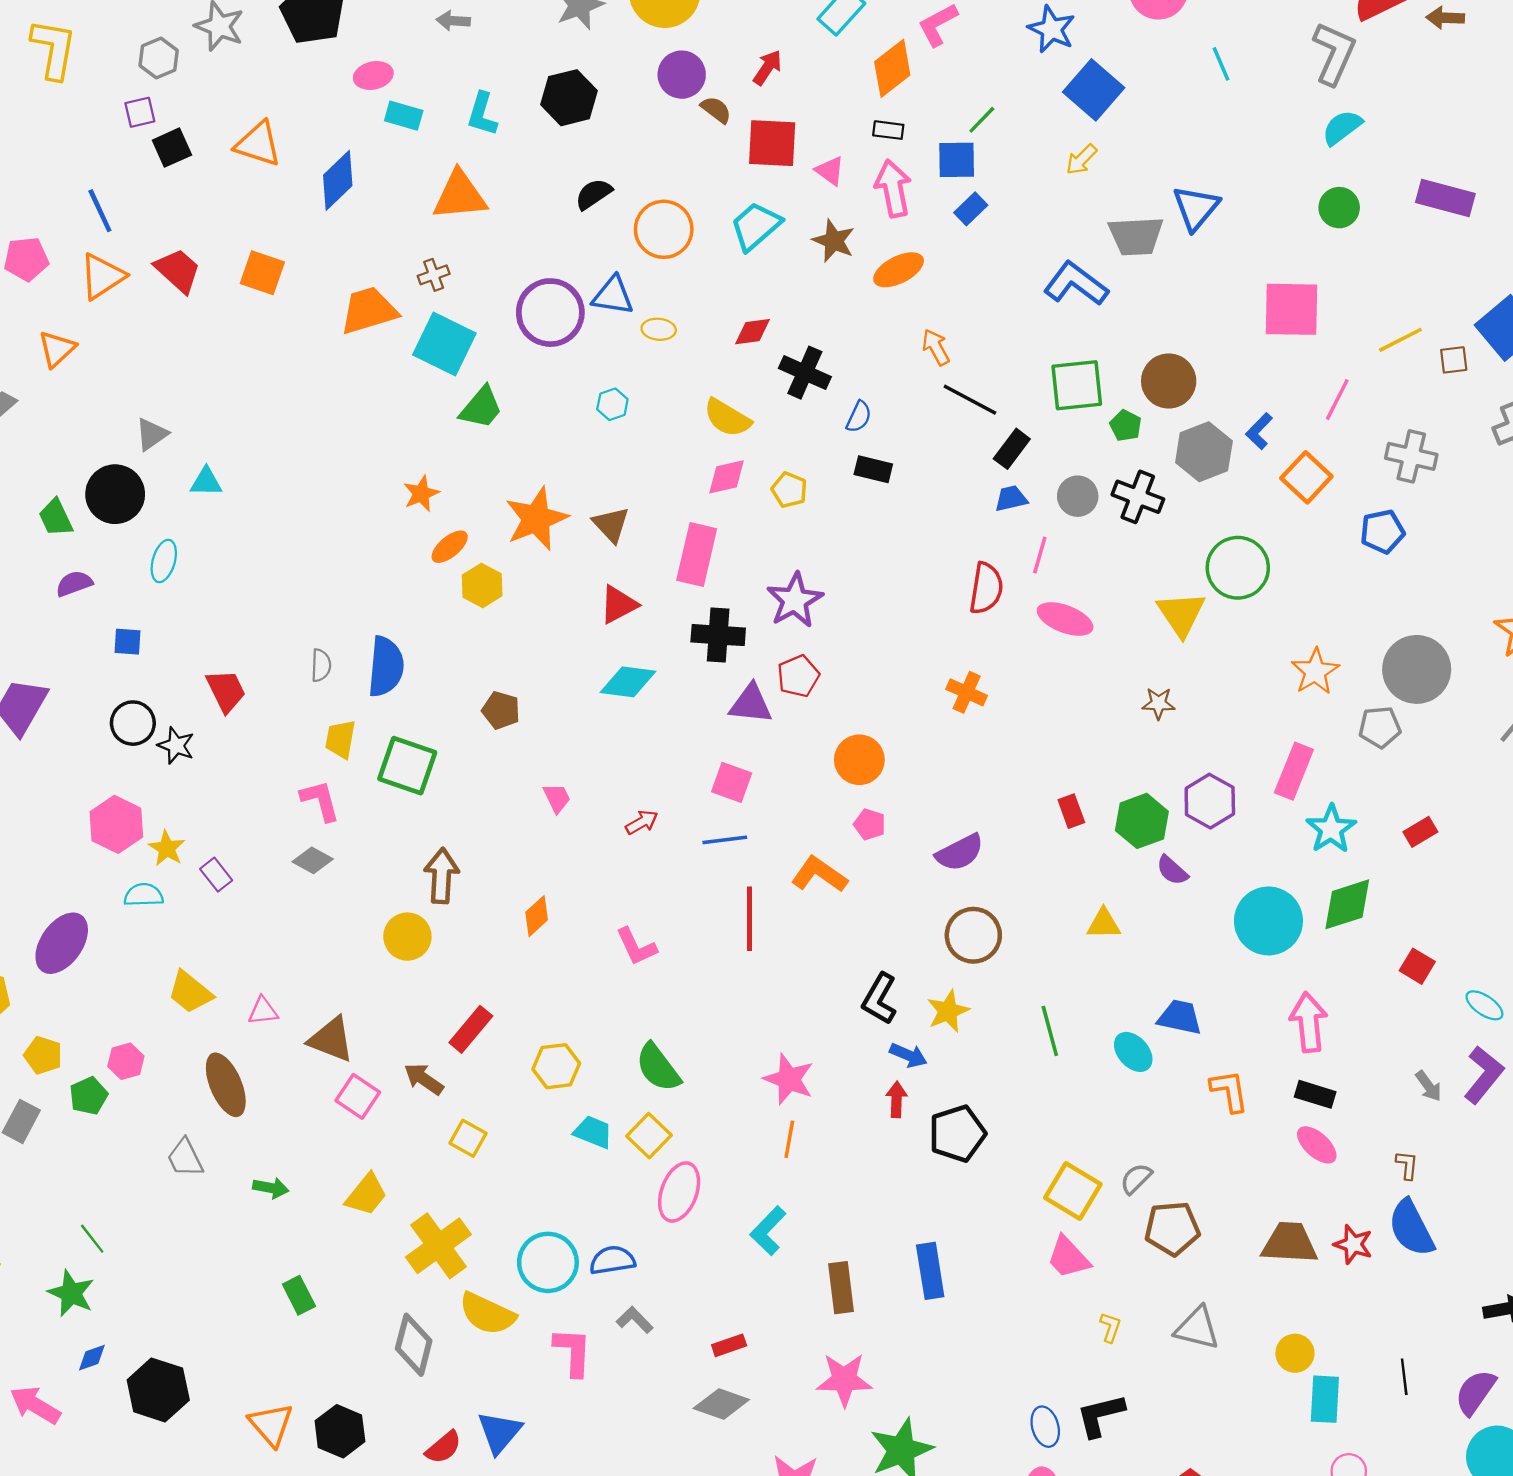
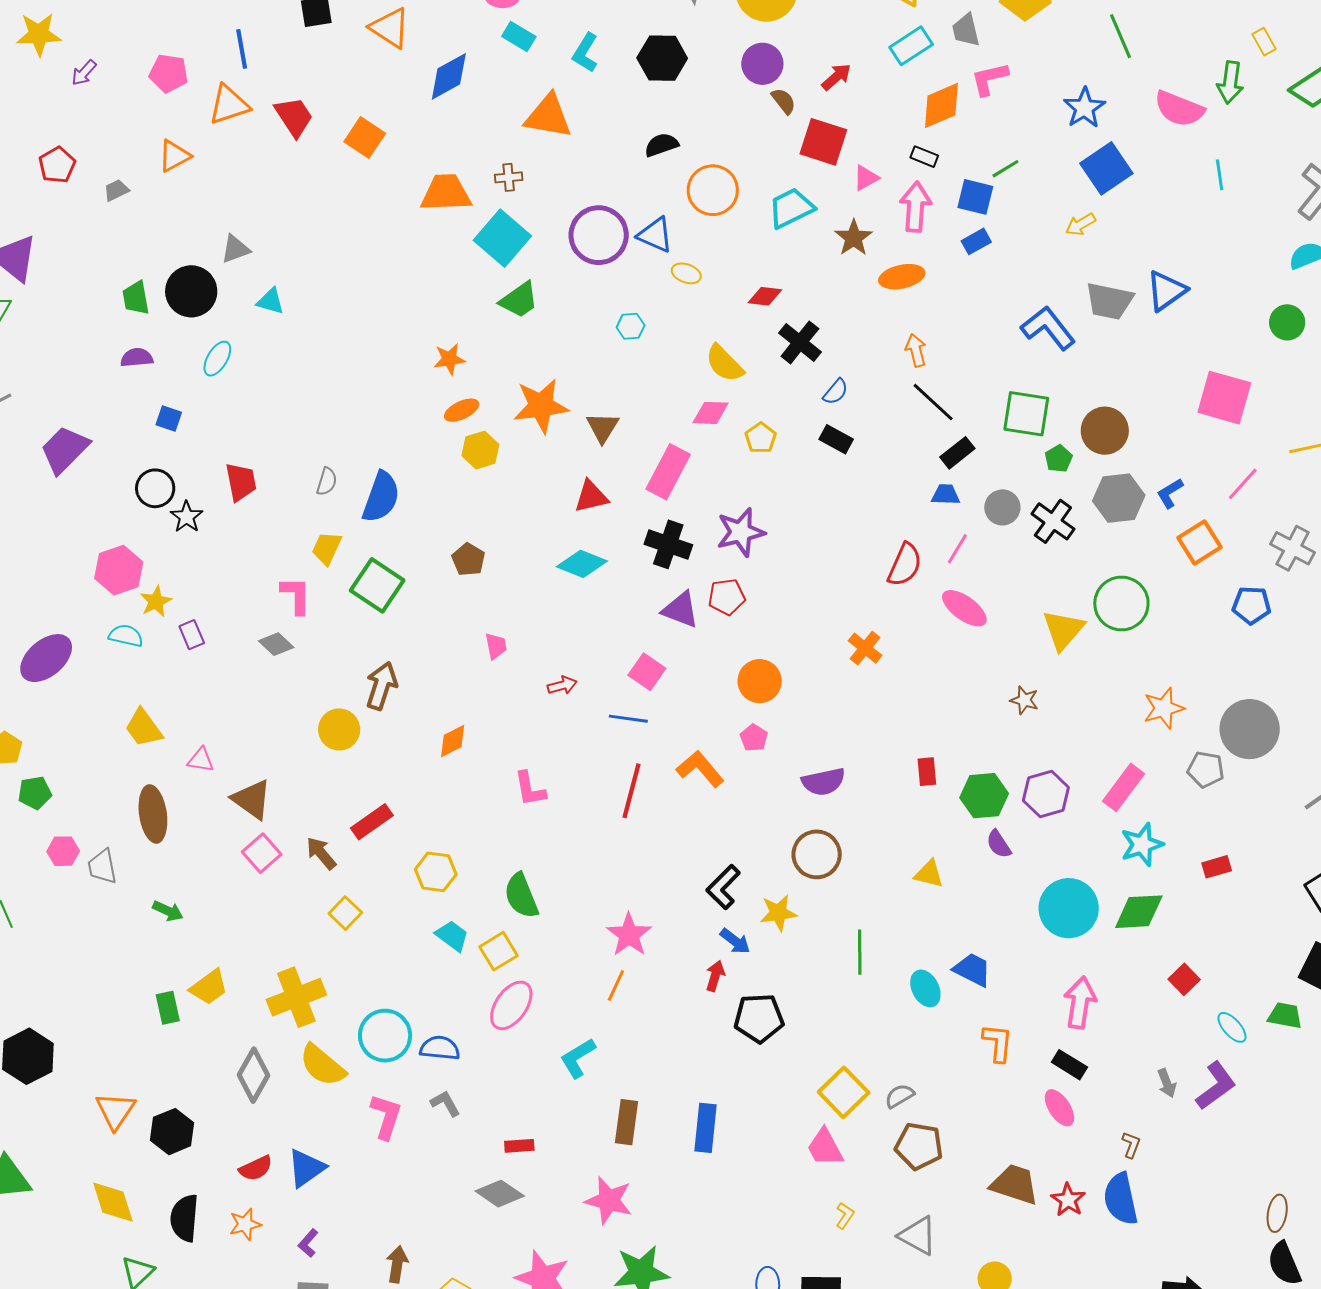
pink triangle: (830, 171) -> (866, 178), turned 40
pink hexagon: (126, 1061) -> (63, 851), moved
yellow trapezoid: (366, 1195) -> (209, 987), moved

